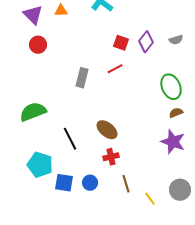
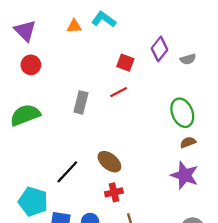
orange triangle: (61, 11) -> (74, 26), moved
purple diamond: (146, 42) -> (160, 49), moved
green semicircle: (33, 112) -> (25, 115), moved
black line: (70, 139) -> (67, 172), turned 70

